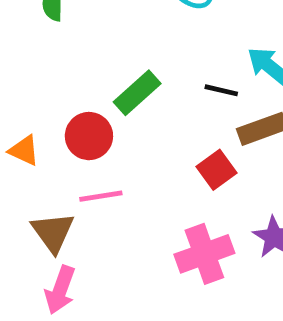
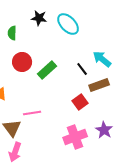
black line: (221, 90) -> (82, 69), turned 40
red circle: (89, 136) -> (22, 62), moved

